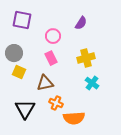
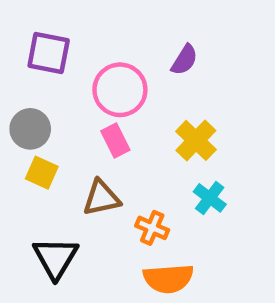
pink circle: (53, 36) -> (120, 90), size x1.5
yellow cross: (86, 58) -> (196, 140), turned -30
orange cross: (56, 103) -> (152, 228), moved

